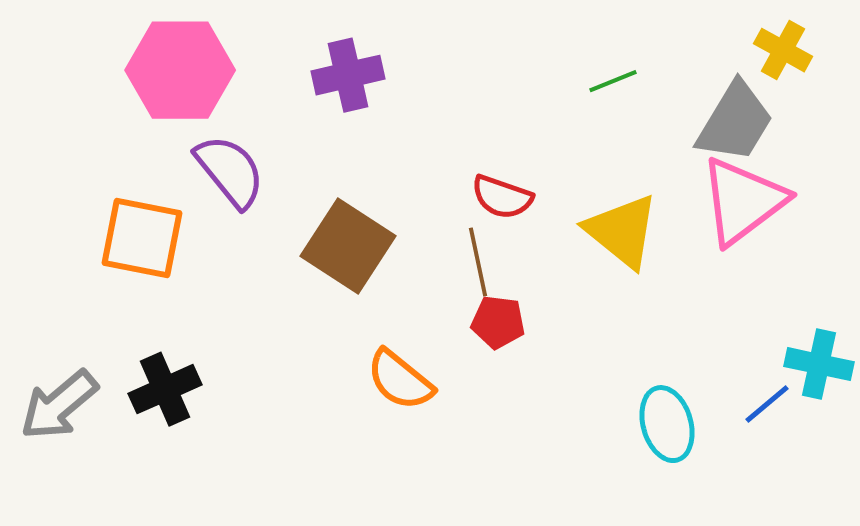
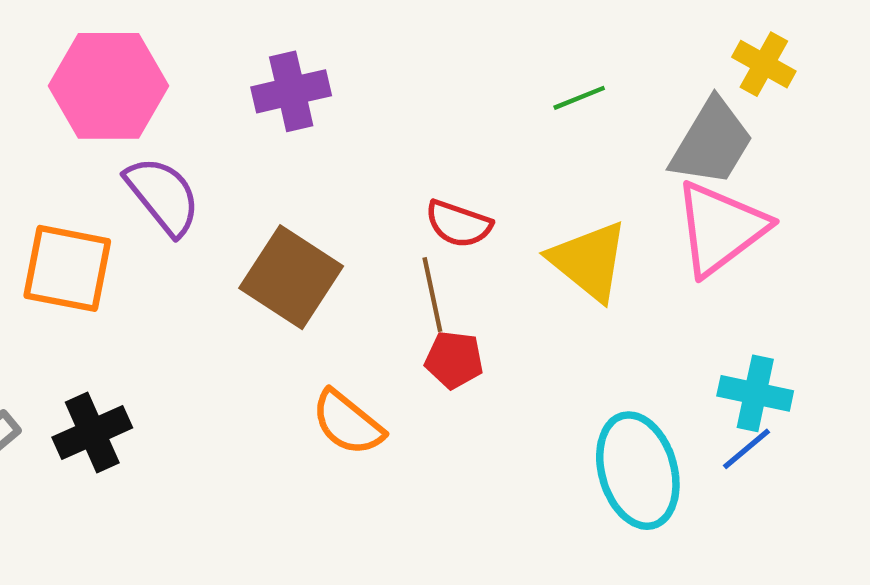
cyan cross: (819, 364) -> (755, 393), moved
cyan ellipse: (667, 424) -> (638, 471), size x1.4

